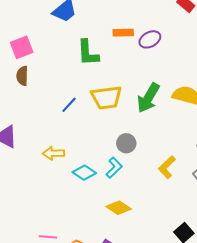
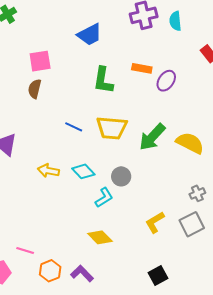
purple ellipse: (150, 39) -> (166, 81), turned -40
blue line: (69, 105) -> (74, 127), turned 60
yellow L-shape: (167, 167) -> (155, 222), moved
cyan diamond: (84, 173) -> (83, 171), moved

